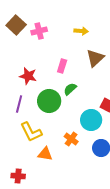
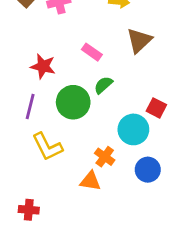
pink rectangle: (62, 66) -> (92, 52), turned -72
orange triangle: (45, 154) -> (90, 181), moved

